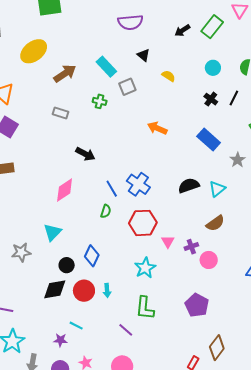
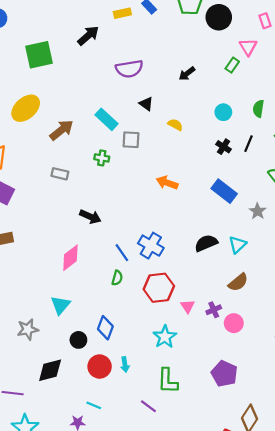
green rectangle: (212, 27) -> (232, 65), moved, size x0.6
gray square: (127, 87) -> (131, 140), turned 30
black diamond: (55, 289) -> (50, 370), moved

